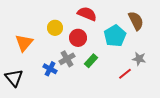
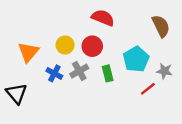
yellow circle: (55, 28) -> (65, 45), moved
cyan pentagon: (115, 36) -> (136, 59), moved
green rectangle: (91, 61) -> (108, 73), turned -56
blue cross: (50, 69) -> (54, 73), moved

